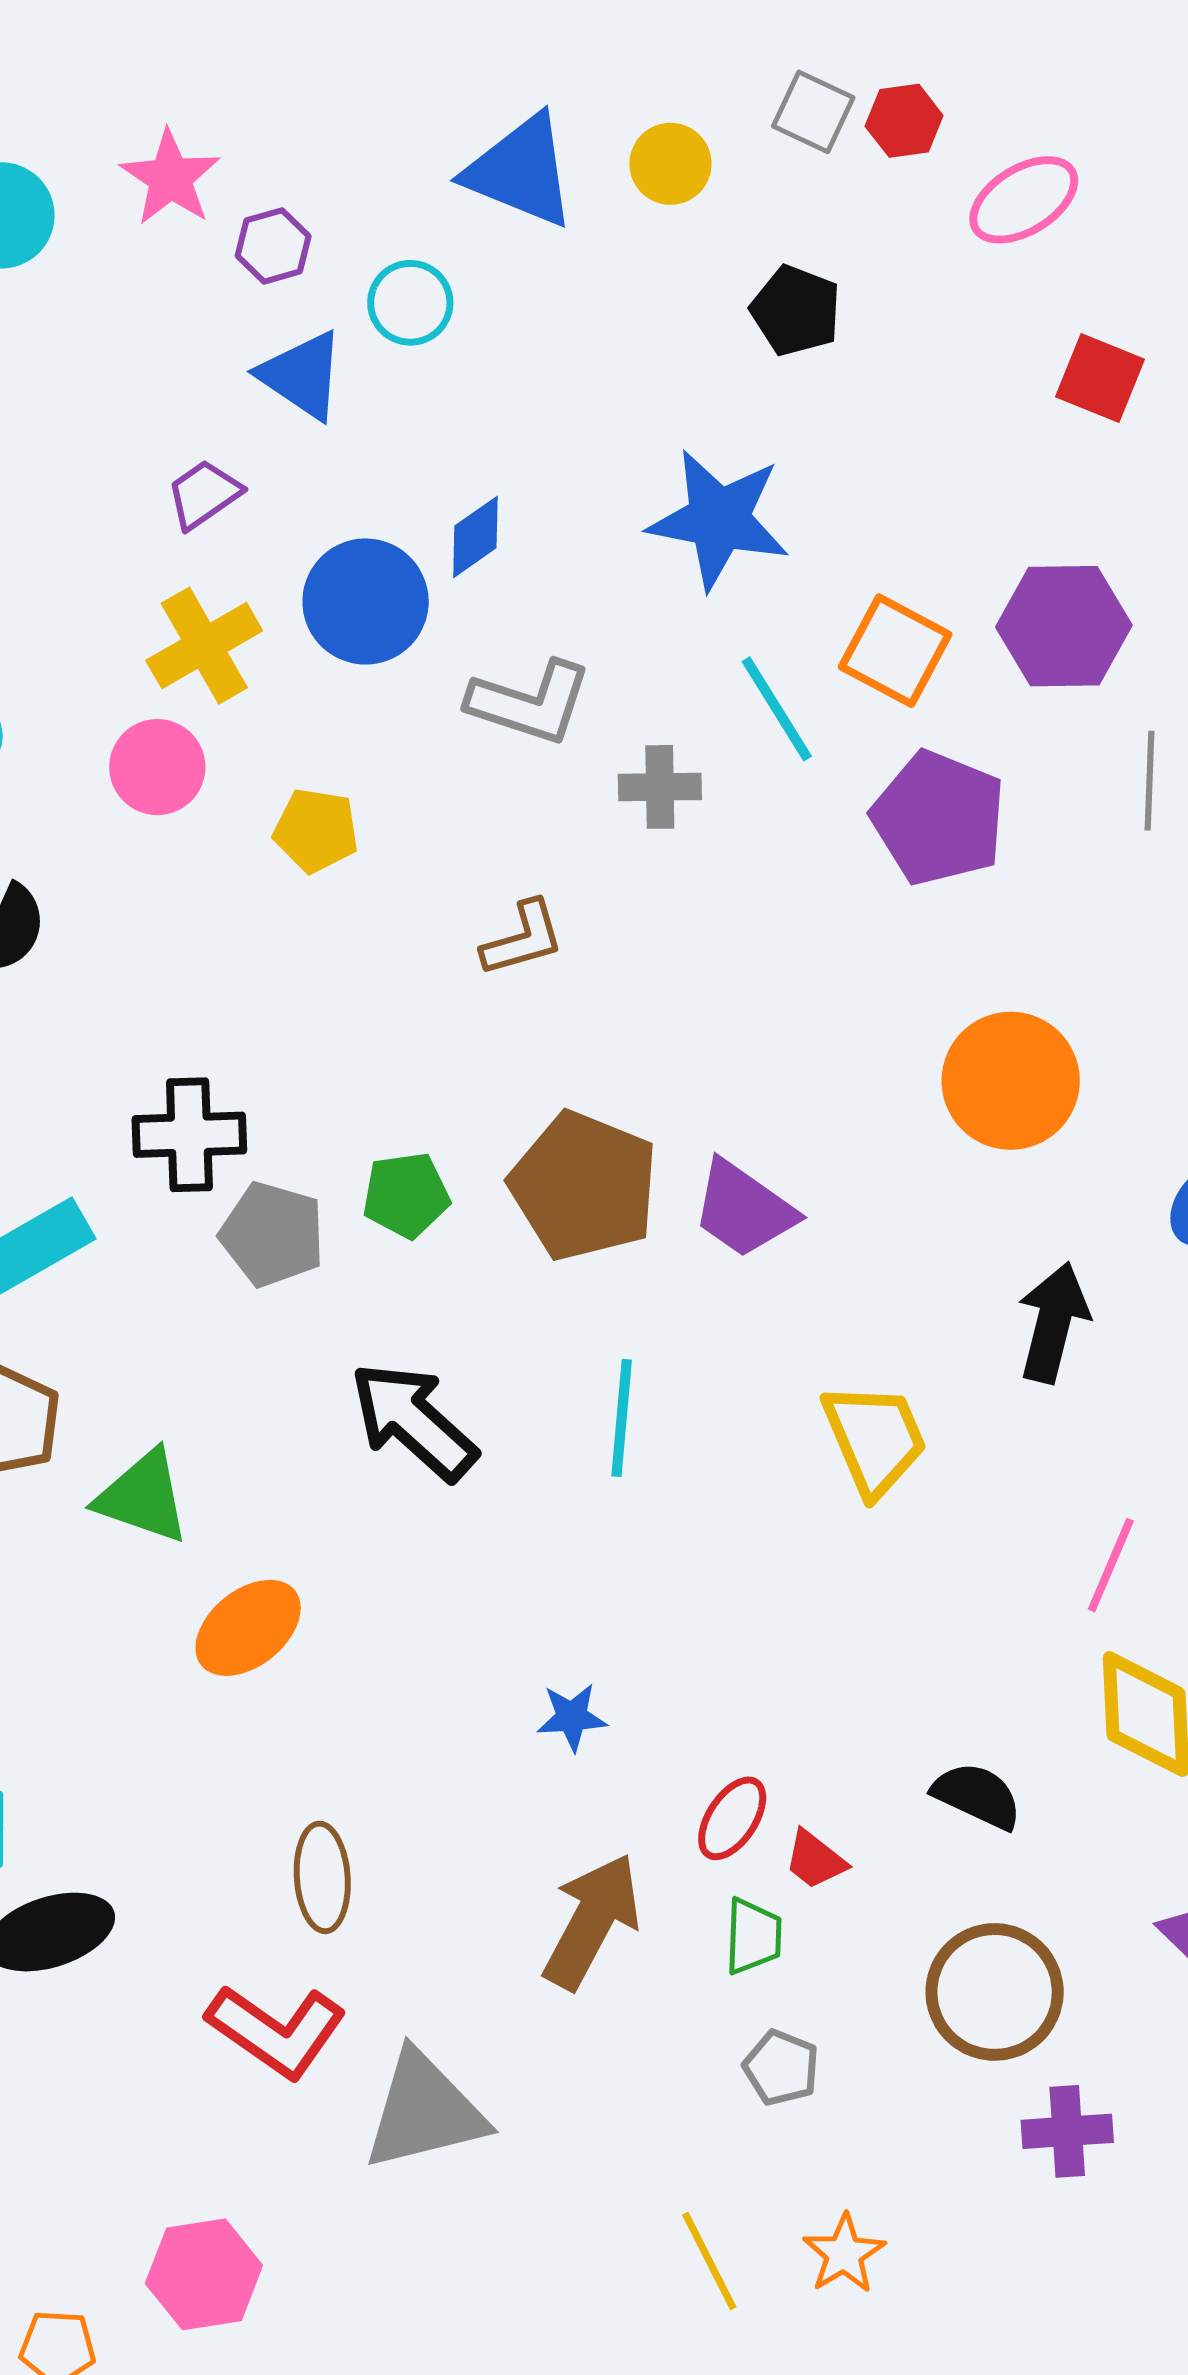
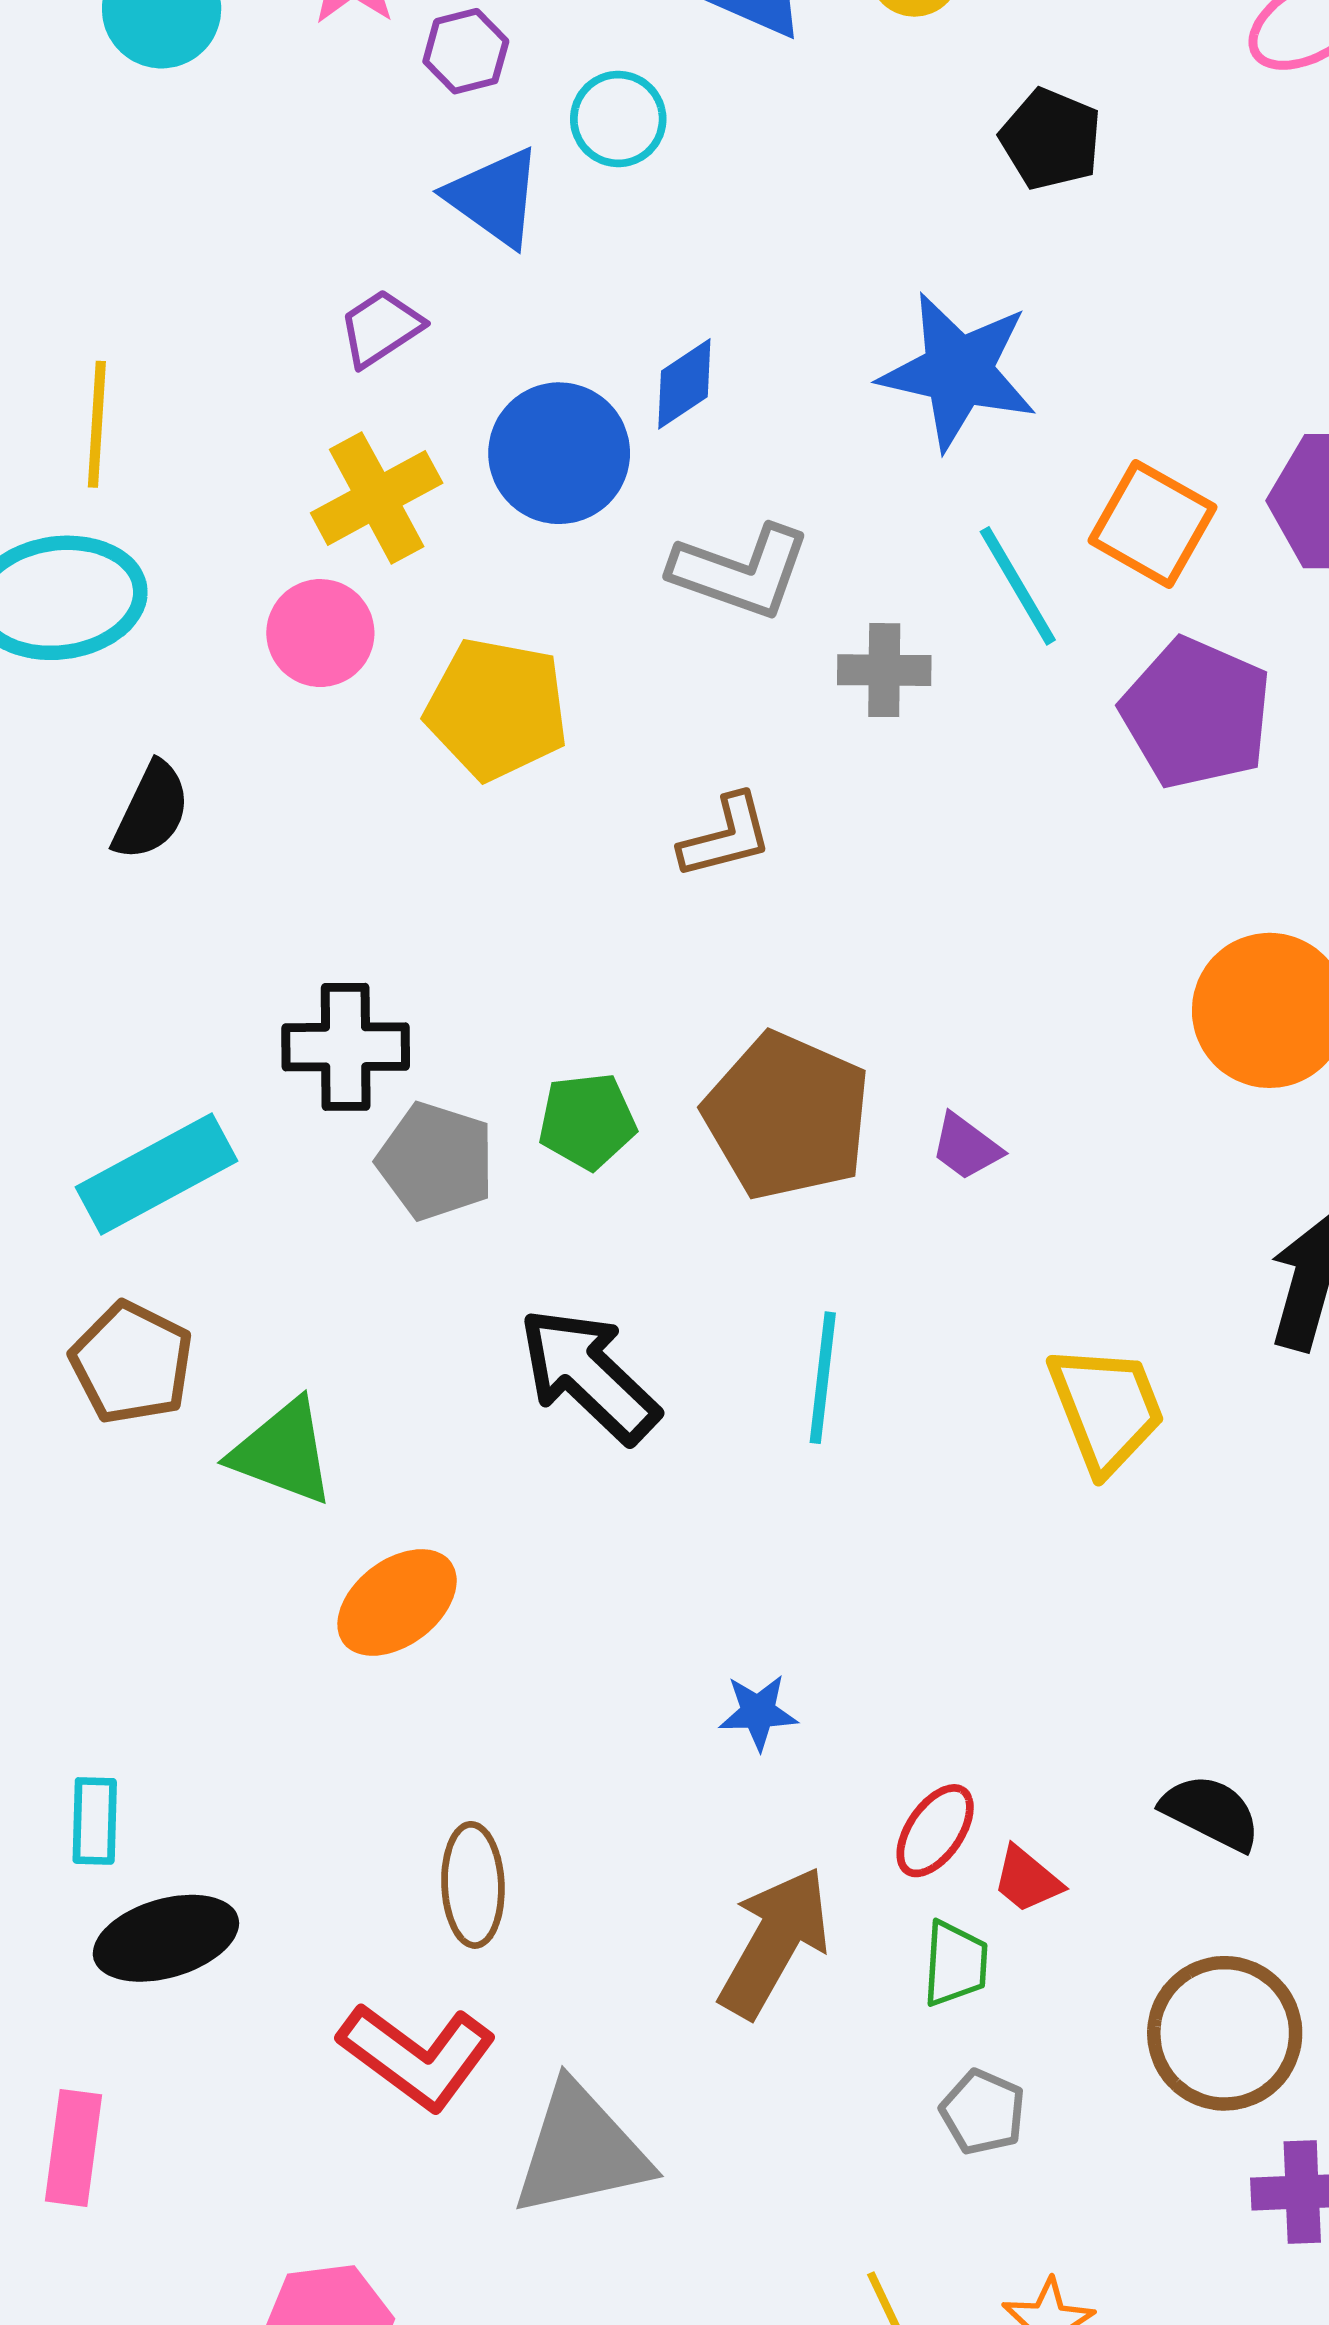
yellow pentagon: (316, 830) -> (497, 709), size x1.5
purple trapezoid: (744, 1209) -> (966, 1147), size x0.6

